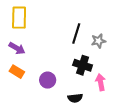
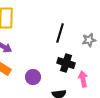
gray star: (98, 41) -> (89, 40), moved

